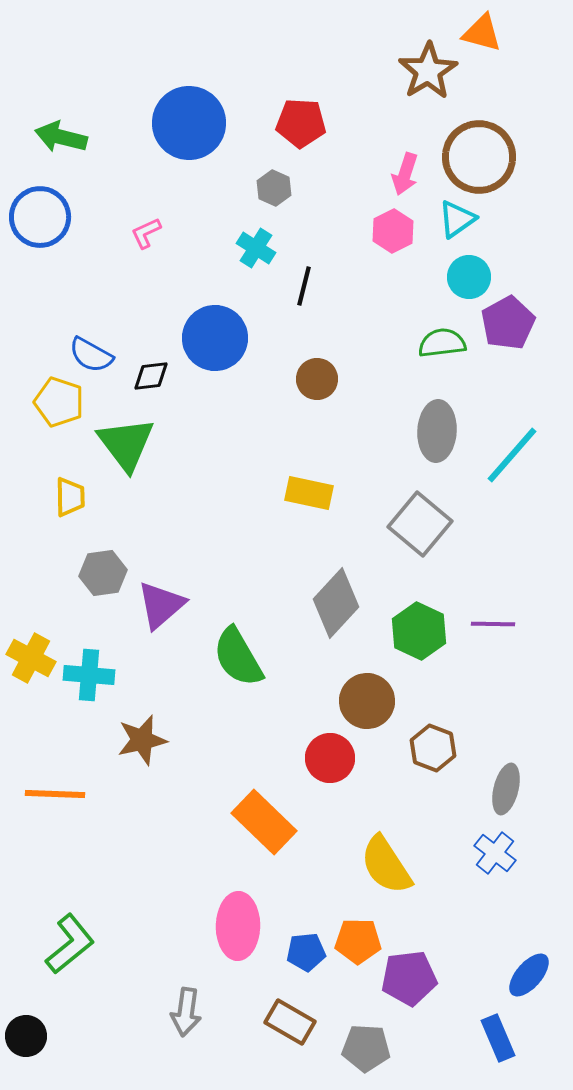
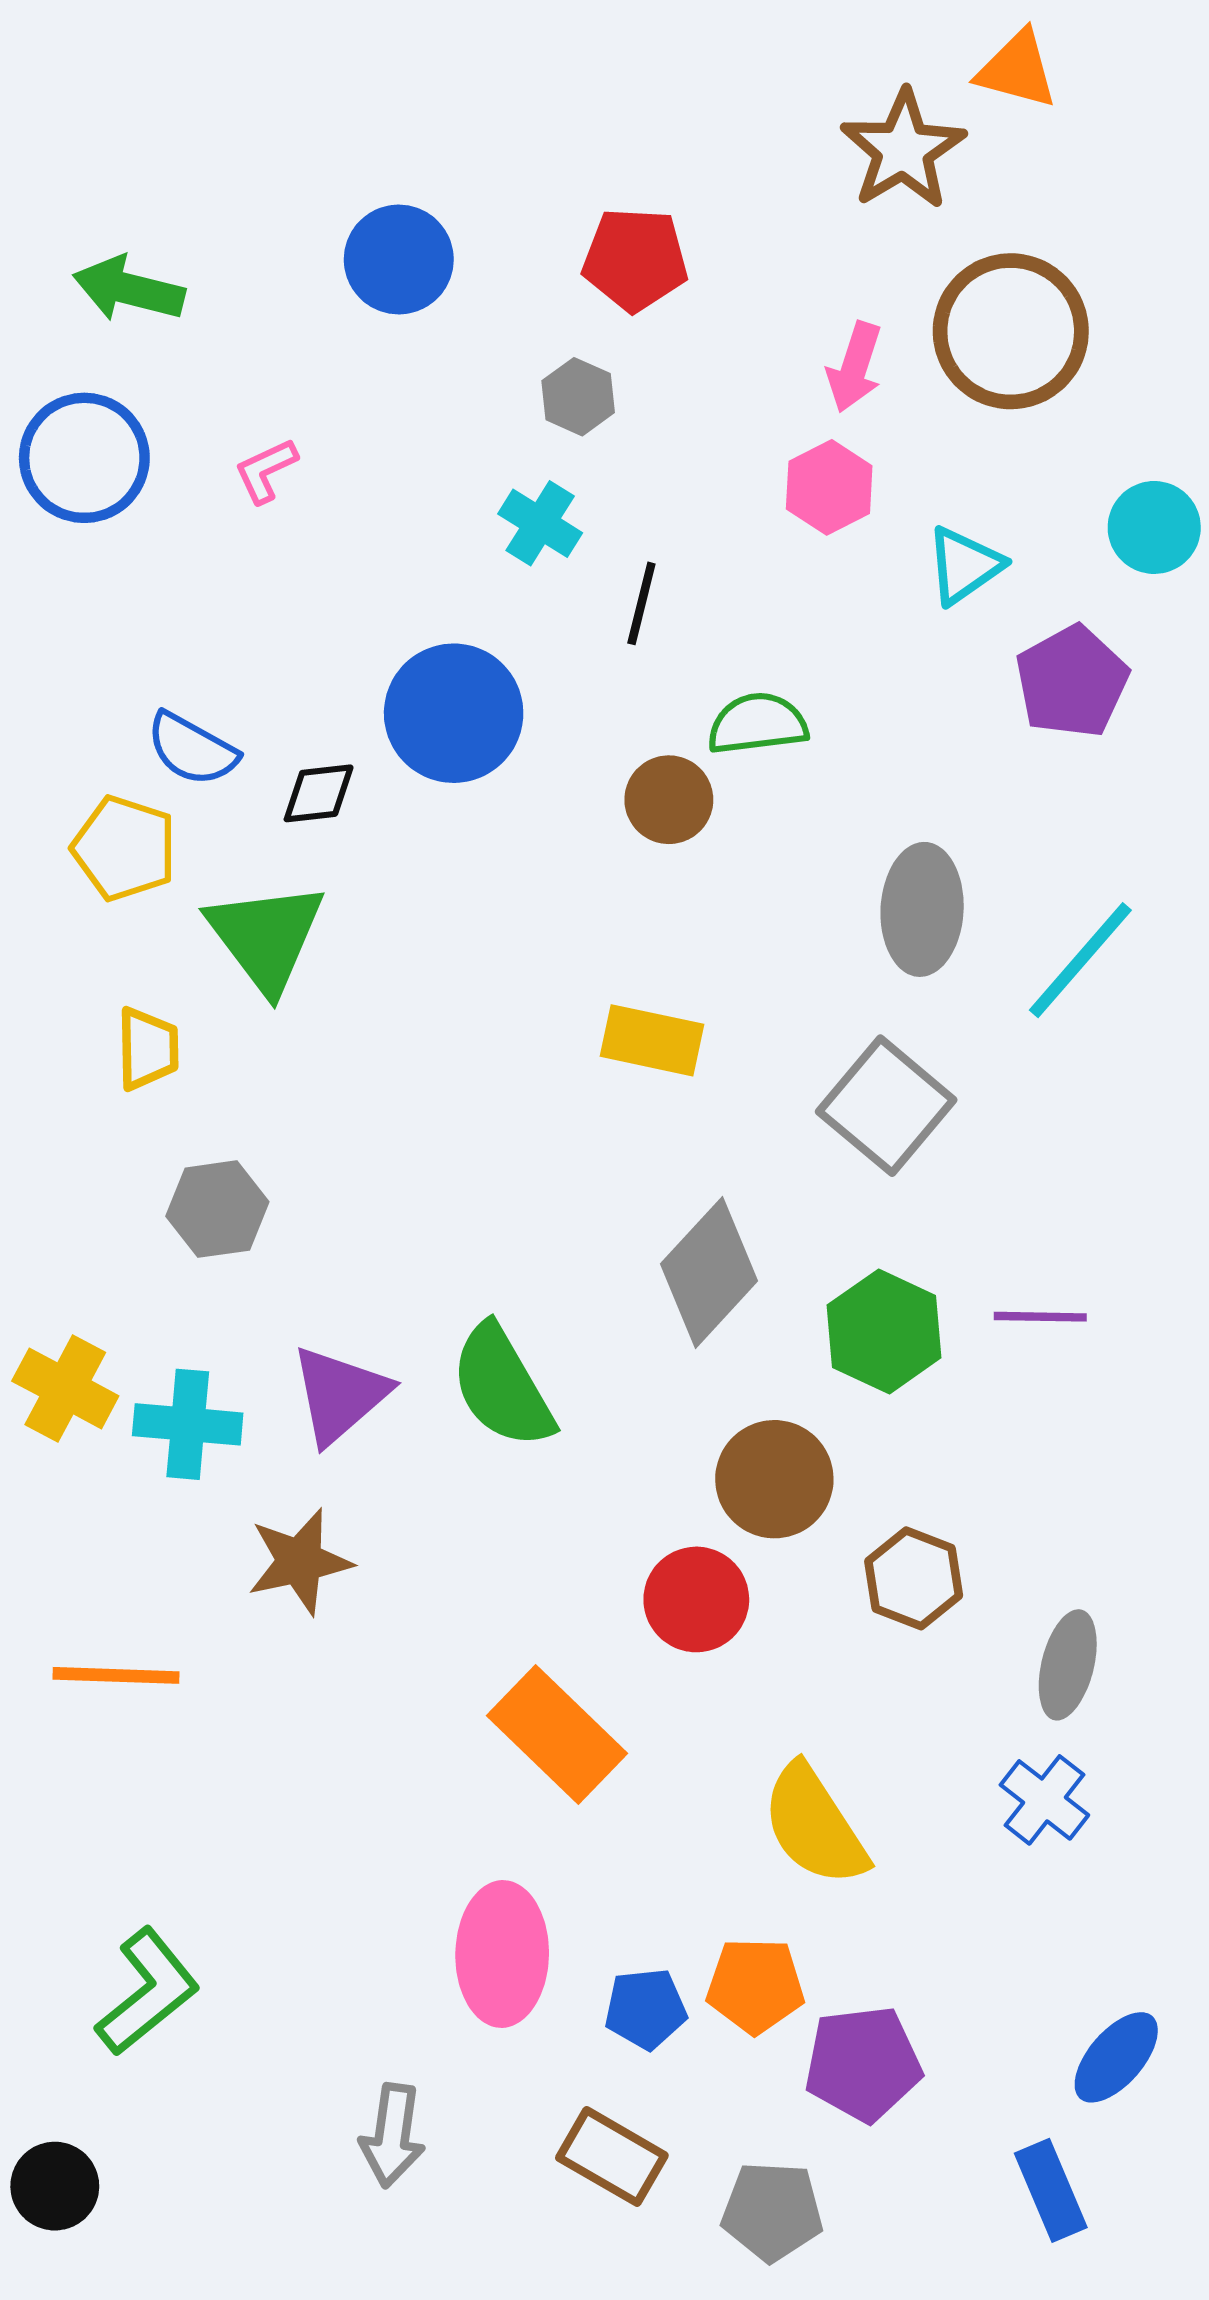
blue circle: (189, 123) -> (399, 259), size x0.7
cyan triangle: (457, 219) -> (964, 565), moved
pink L-shape: (146, 233) -> (266, 471), moved
cyan circle: (469, 277) -> (1154, 527), moved
green semicircle: (442, 343) -> (757, 724), moved
purple triangle: (161, 605) -> (340, 1395), moved

